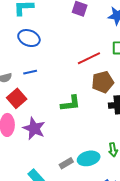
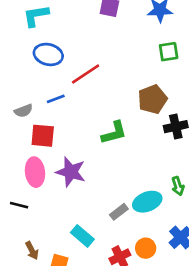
red line: (89, 58) -> (86, 74), moved
red square: (17, 98) -> (43, 136), turned -36

